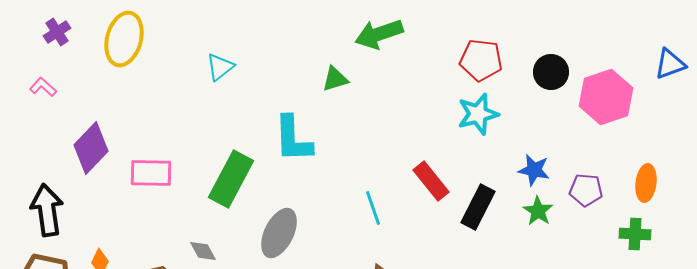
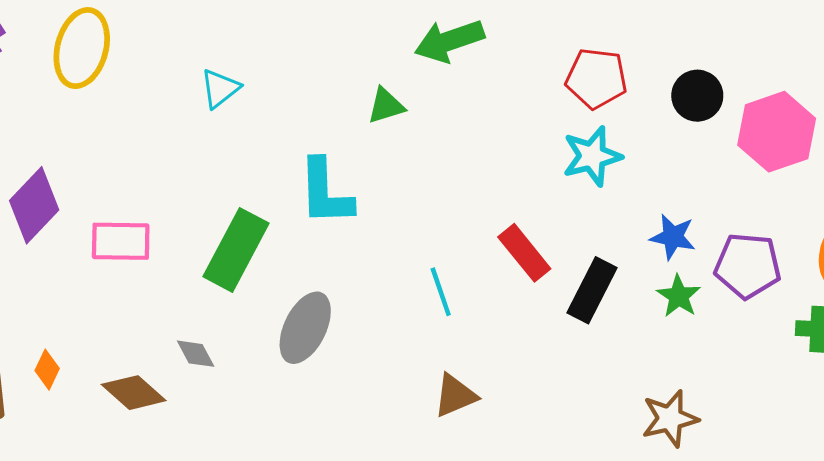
purple pentagon: (586, 190) -> (748, 266), size x1.4

